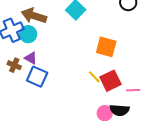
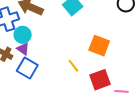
cyan circle: (28, 34) -> (23, 35), moved
yellow line: (94, 77) -> (73, 66), moved

